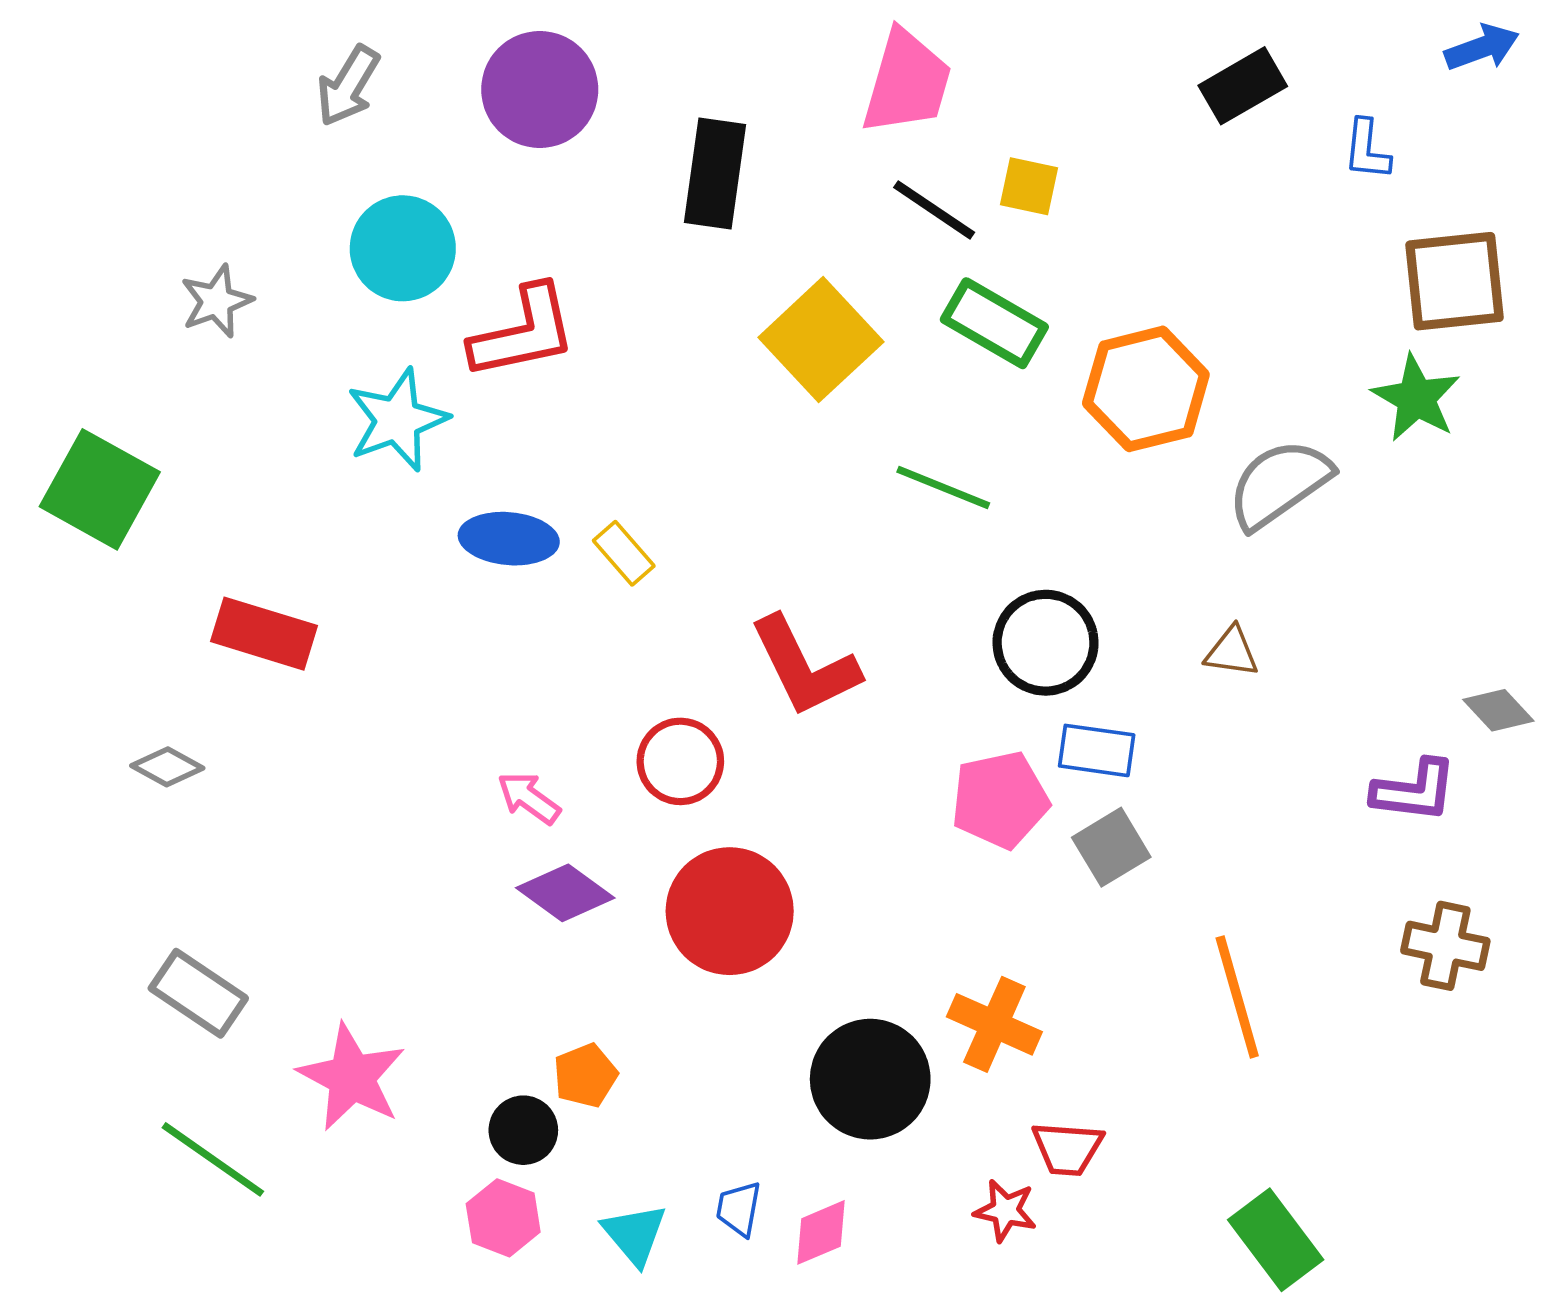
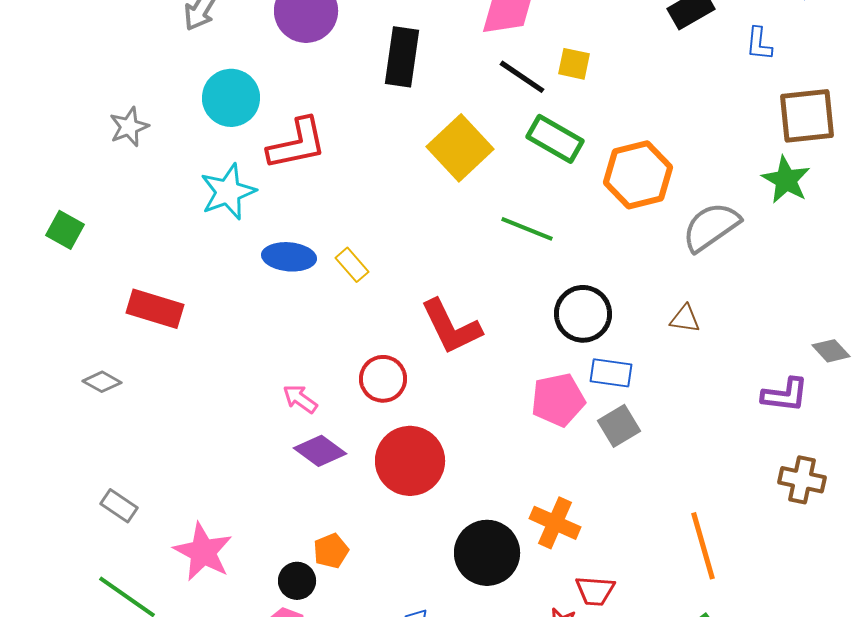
green square: (100, 489) -> (65, 230), size x0.6
gray rectangle: (198, 993) -> (119, 506), size x0.7
orange line: (1237, 997) -> (703, 546), moved

